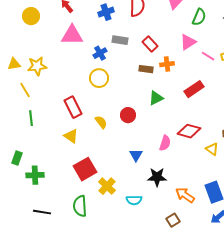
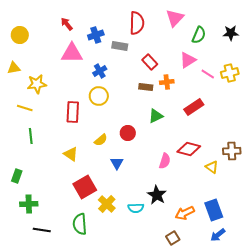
blue cross: (106, 12) -> (96, 35), moved
yellow circle: (31, 16) -> (20, 35), moved
gray rectangle: (120, 40) -> (120, 46), moved
yellow triangle: (14, 64) -> (14, 68), moved
yellow line: (25, 90) -> (25, 108), turned -42
red rectangle: (73, 107) -> (73, 112), moved, turned 30
yellow semicircle: (101, 122) -> (101, 140), turned 88
blue triangle: (136, 155) -> (117, 163), moved
green cross: (35, 175) -> (29, 204), moved
black star: (157, 177) -> (157, 195), turned 30
orange arrow: (185, 195) -> (185, 213), turned -60
cyan semicircle: (134, 200) -> (136, 208), moved

